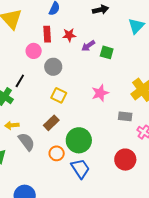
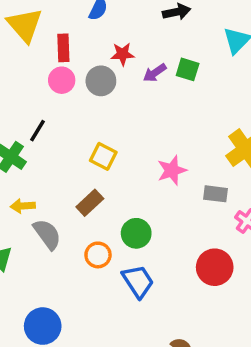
red rectangle: (47, 34) -> (63, 48), moved
green square: (107, 52) -> (188, 69), moved
gray circle: (53, 67) -> (101, 81), moved
pink star: (100, 93) -> (172, 170), moved
green circle: (79, 140) -> (136, 233), size x0.7

